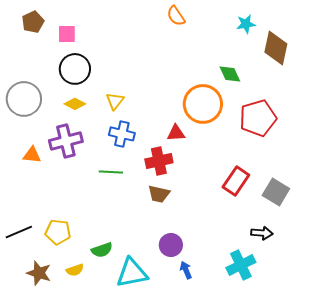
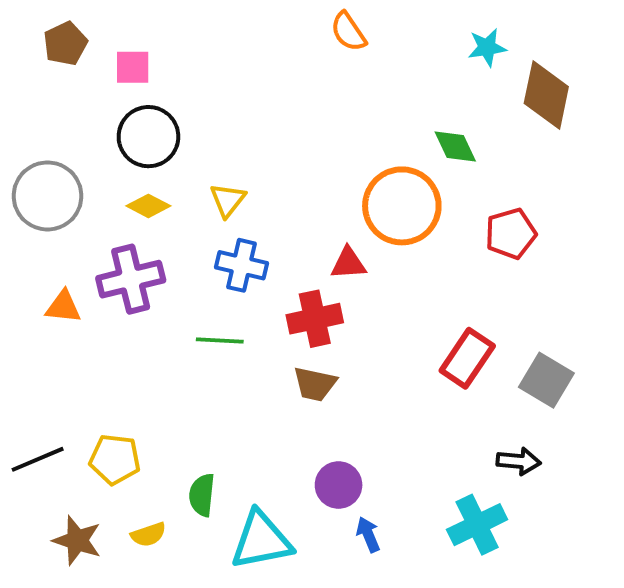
red pentagon: (258, 118) -> (511, 234), size x0.7
green semicircle: (102, 250) -> (202, 495), turned 115

